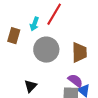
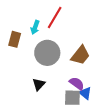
brown trapezoid: (79, 52) -> (80, 55), turned 40
black triangle: (30, 86) -> (39, 84), moved

